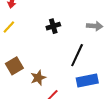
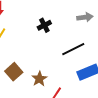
black line: (77, 55) -> (73, 49), turned 50

